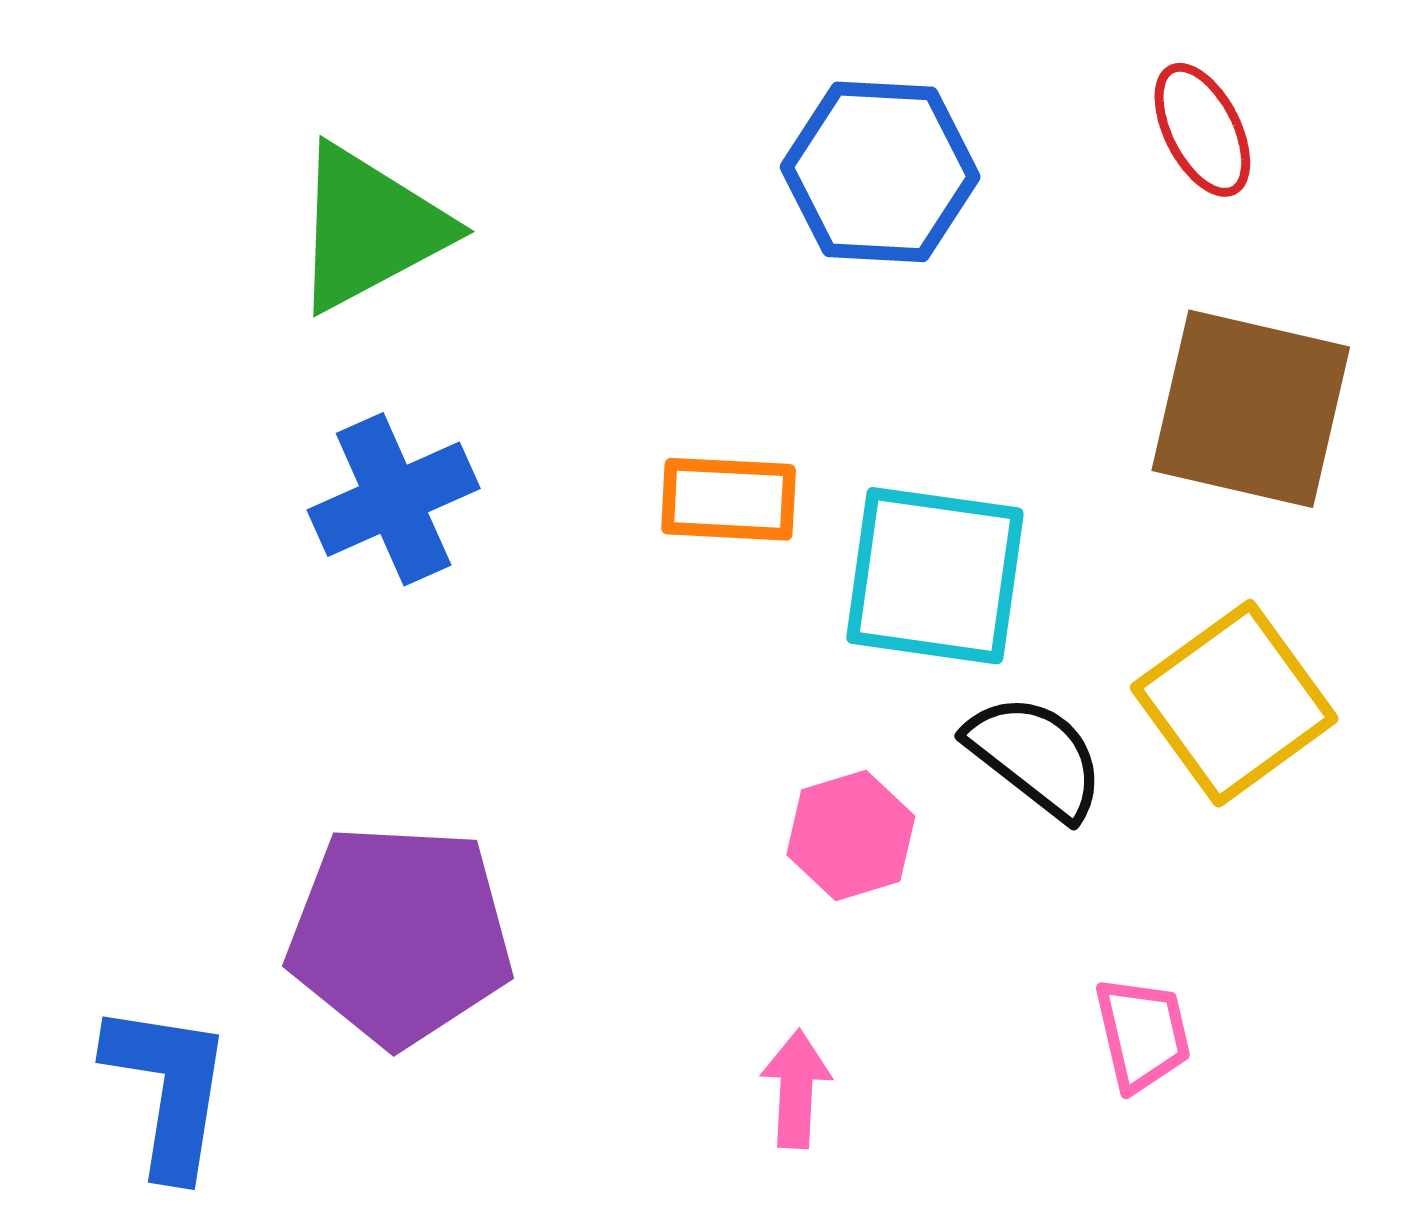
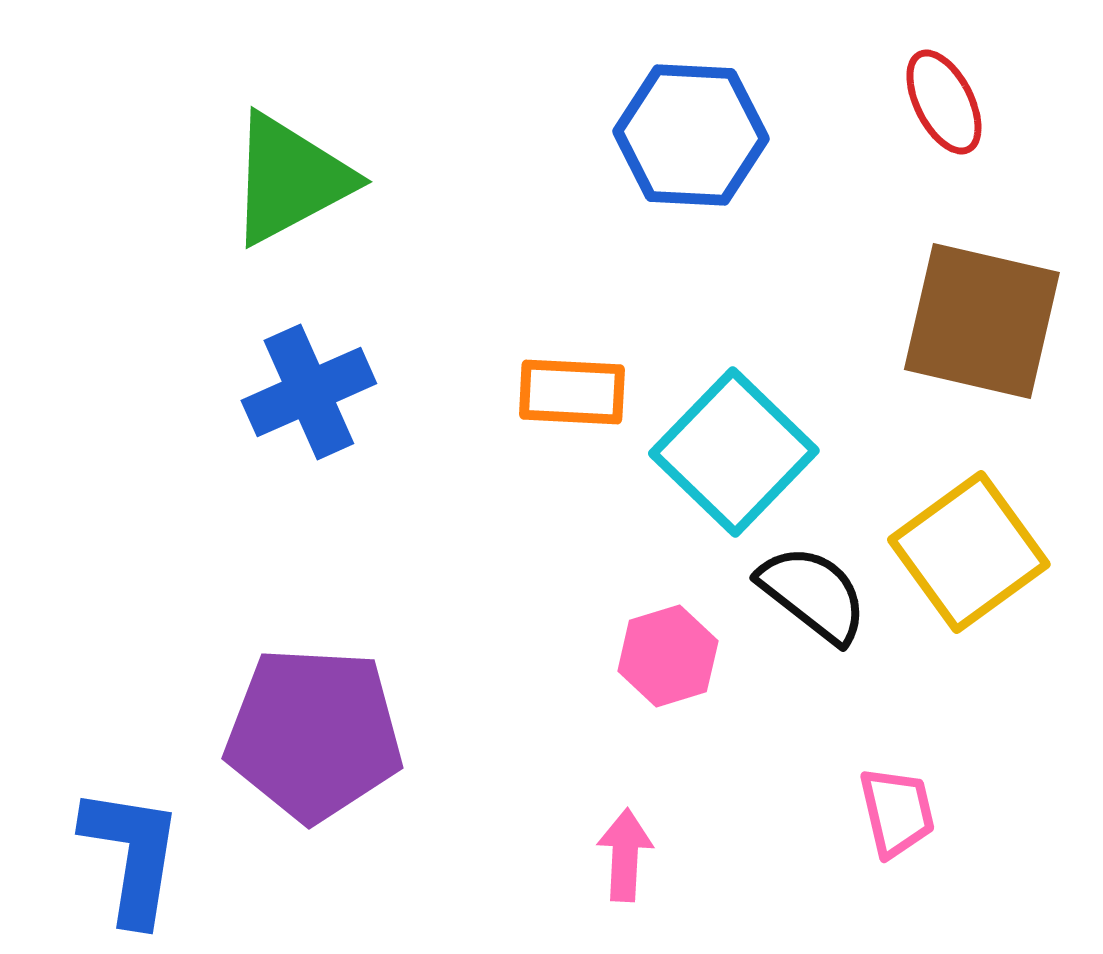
cyan square: (935, 576) -> (734, 452), turned 36

